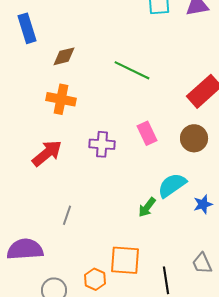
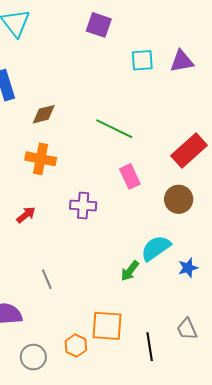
pink rectangle: (147, 133) -> (130, 176), moved
red arrow: (47, 153) -> (26, 215), size x0.6
gray line: (67, 215) -> (47, 279), turned -42

